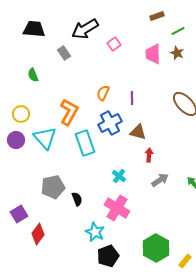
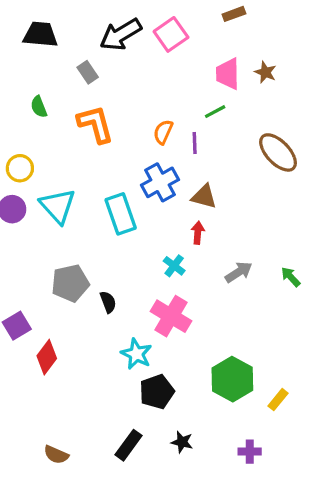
green line: (178, 31) -> (215, 112), moved
pink square: (114, 44) -> (171, 34), moved, size x1.5
orange semicircle: (103, 93) -> (163, 132), moved
orange L-shape: (69, 112) -> (95, 124), moved, turned -44
red arrow: (149, 155) -> (198, 233), moved

